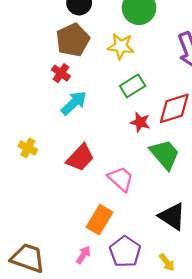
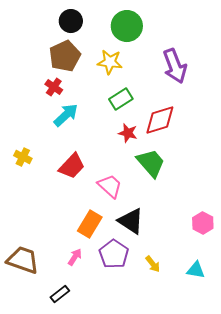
black triangle: (172, 216) -> (131, 221), moved

